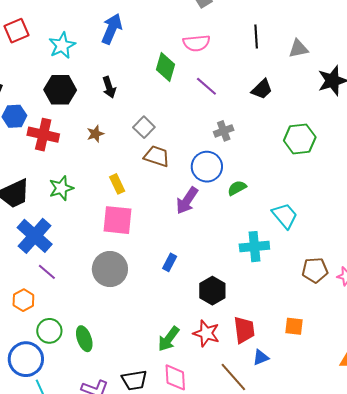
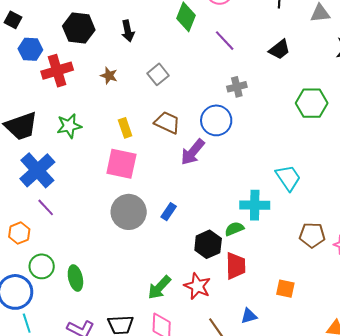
brown star: (95, 134) -> (109, 76), turned 30
red cross: (43, 135) -> (57, 71), turned -36
brown trapezoid: (157, 156) -> (167, 123), moved
green semicircle: (237, 188) -> (234, 229), moved
gray circle: (110, 269) -> (129, 212), moved
red trapezoid: (244, 330) -> (236, 266), moved

